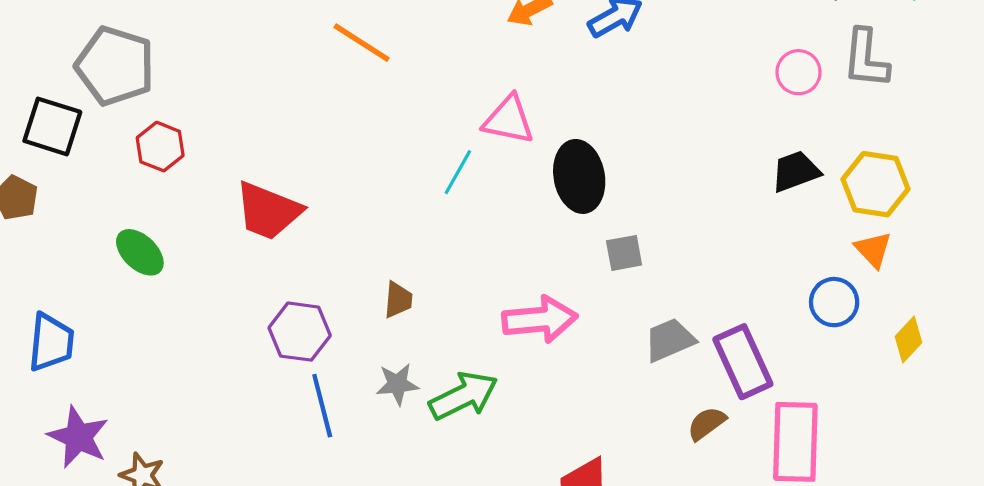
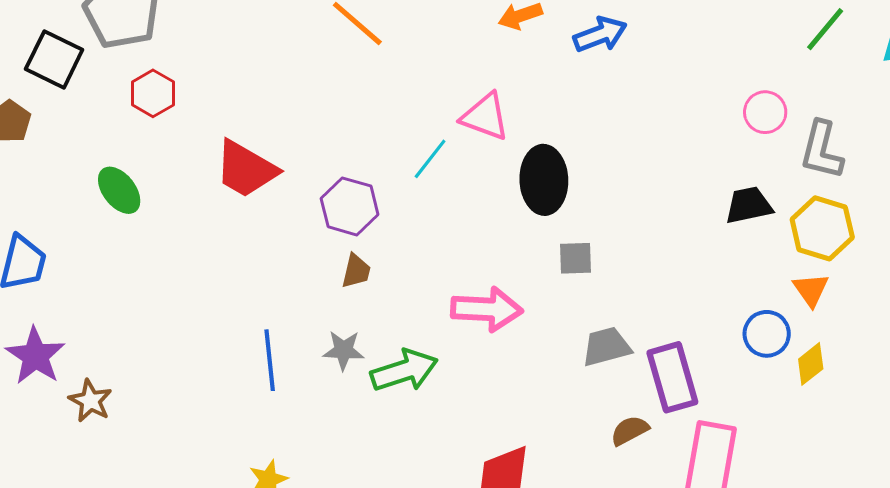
gray L-shape: (866, 59) -> (822, 150), moved
purple hexagon: (300, 332) -> (350, 206), moved
yellow diamond: (909, 339) -> (811, 364), moved

